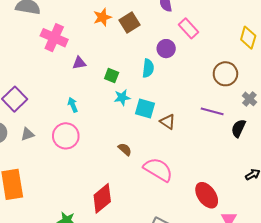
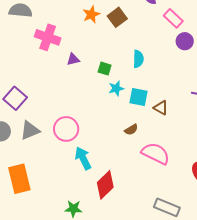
purple circle: (166, 49) -> (185, 41), moved
cyan arrow: (73, 105) -> (83, 158), moved, size x1.6
gray triangle: (27, 134) -> (30, 130), size x1.5
brown semicircle: (125, 149) -> (131, 130), moved, turned 112

